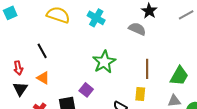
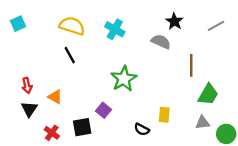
black line: (42, 51) -> (70, 55), moved
brown line: (147, 69) -> (191, 65), moved

